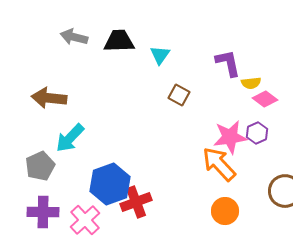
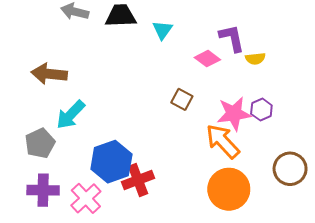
brown square: (179, 95) -> (182, 99), moved
pink diamond: (265, 99) -> (207, 59), moved
orange circle: (225, 211) -> (229, 189), size x1.5

